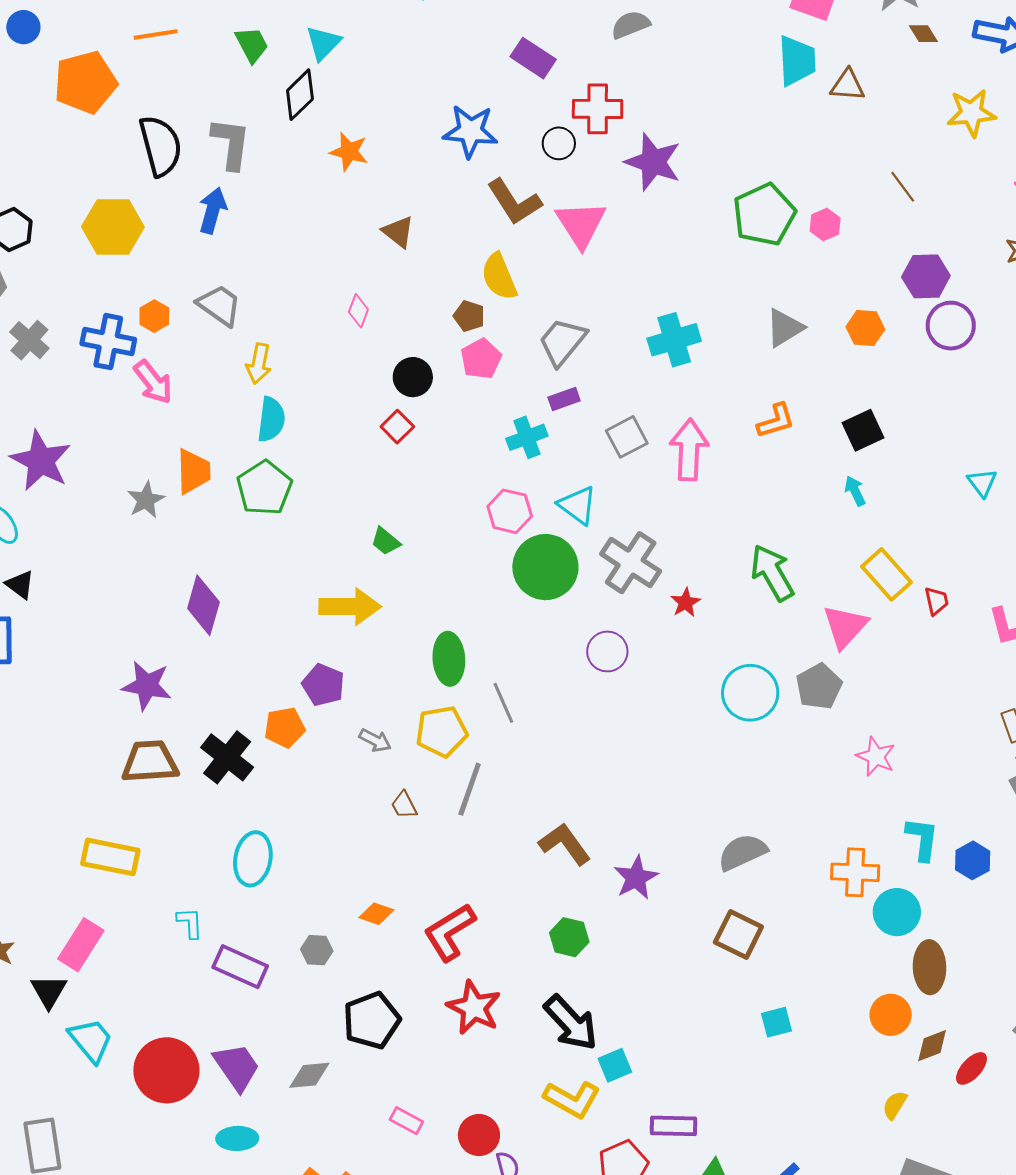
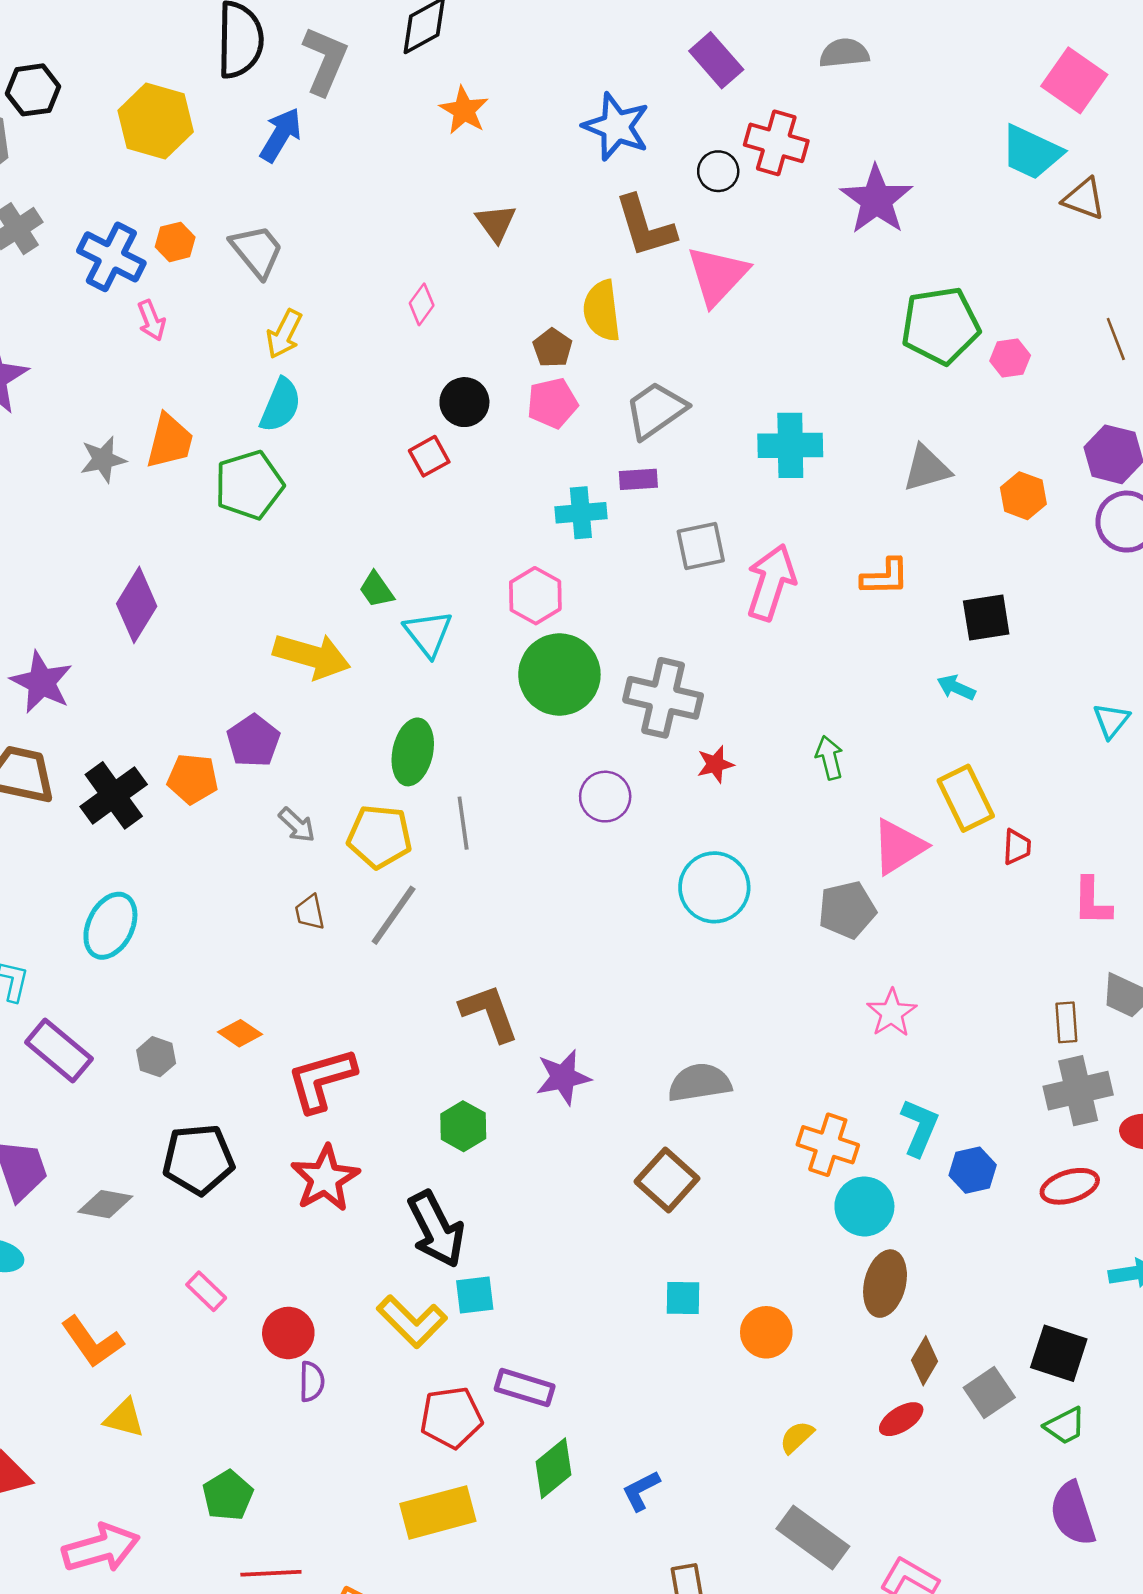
cyan trapezoid: (797, 61) -> (1031, 152), turned 102
purple star: (653, 162) -> (876, 200), moved
pink arrow: (153, 382) -> (151, 320), size x0.7
cyan arrow: (855, 491) -> (956, 687), turned -56
cyan triangle: (577, 505) -> (428, 633), moved
gray cross: (631, 563) -> (663, 698), turned -36
green arrow: (772, 573) -> (829, 758), size x0.6
cyan circle: (750, 693) -> (714, 887), moved
orange circle: (891, 1015) -> (766, 1332), moved
brown diamond: (932, 1046) -> (924, 1361), moved, turned -54

